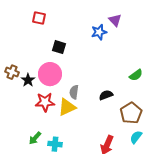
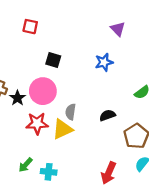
blue star: (99, 32) -> (104, 62), moved

